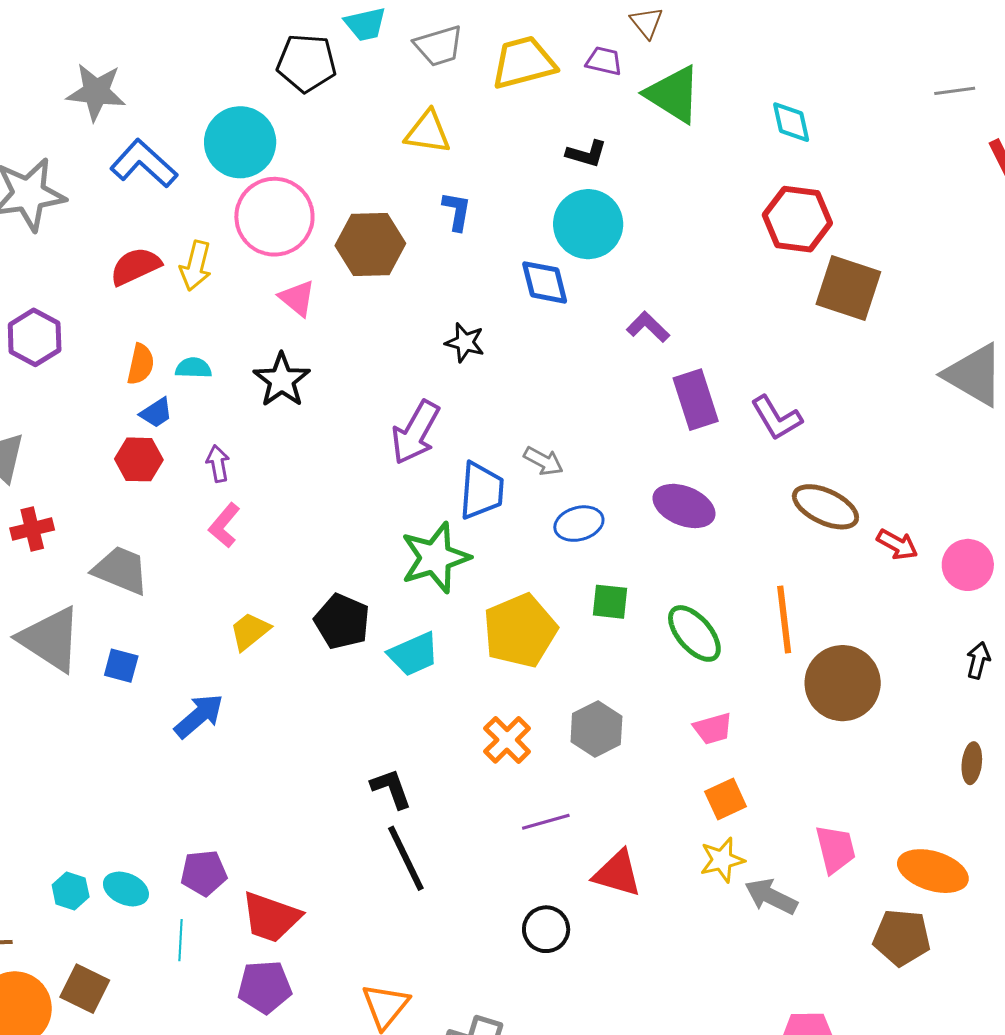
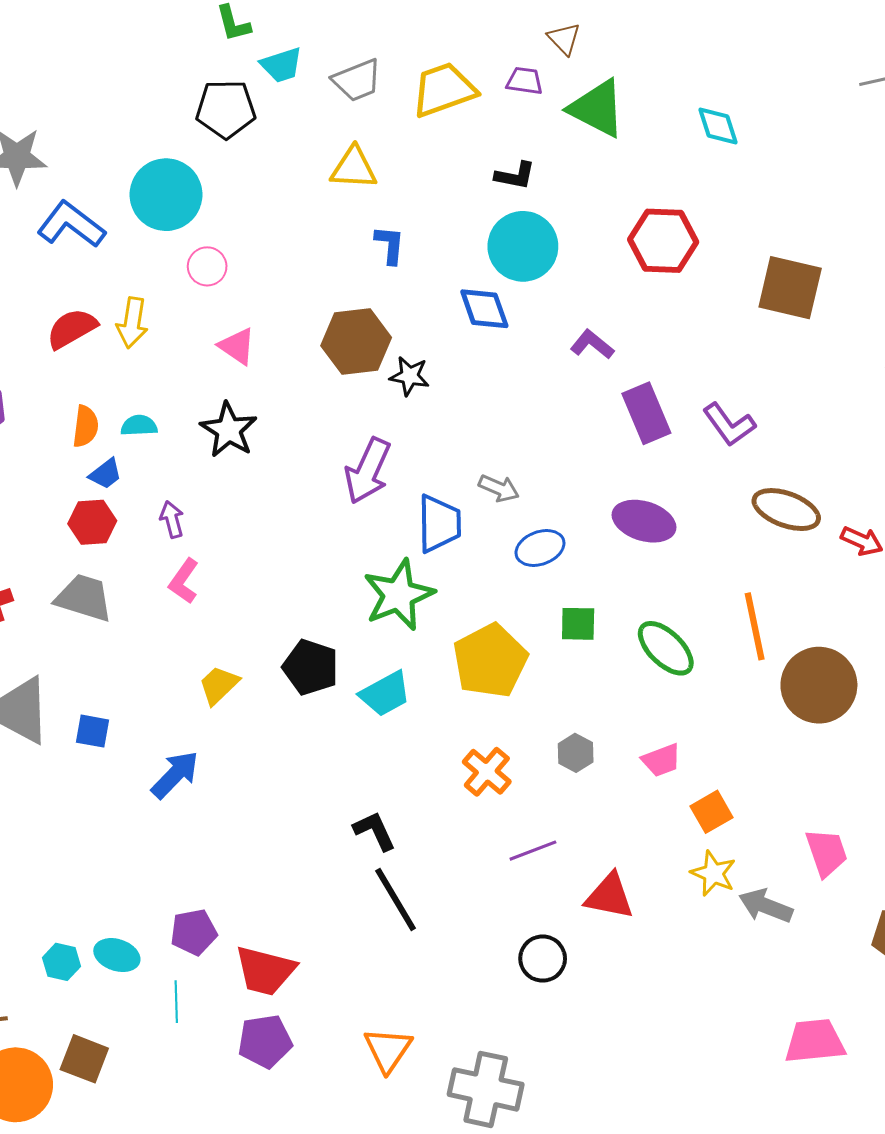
pink circle: (274, 217) -> (207, 266), size x0.5
red hexagon: (797, 219) -> (663, 241), moved
brown hexagon: (370, 244) -> (356, 342), moved
gray trapezoid: (121, 570) -> (84, 598), moved
gray hexagon: (596, 729) -> (576, 753), size x0.7
pink trapezoid: (713, 729) -> (661, 760), moved
yellow star: (722, 860) -> (713, 873), turned -30

